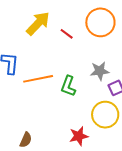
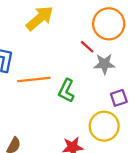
red line: (67, 34) -> (87, 47), moved
gray star: (100, 71) -> (104, 64), moved

